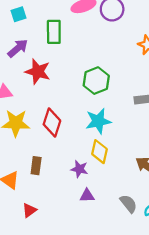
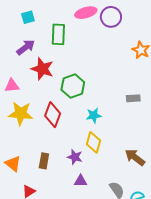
green hexagon: (96, 81) -> (73, 86), moved
cyan star: (98, 121) -> (94, 115), size x0.7
brown rectangle: (36, 166) -> (44, 161), moved

